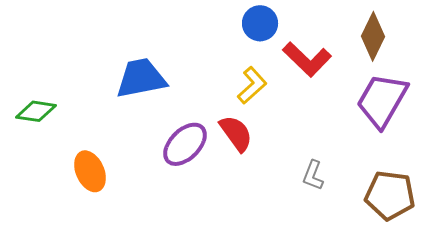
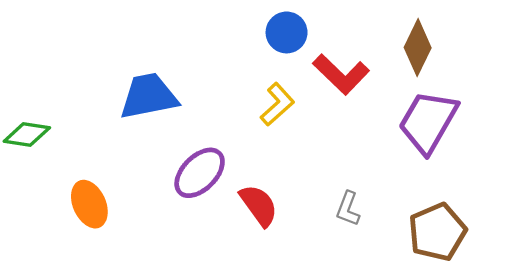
red semicircle: (236, 133) -> (259, 205), moved
brown pentagon: (390, 195) -> (437, 232), turned -30

